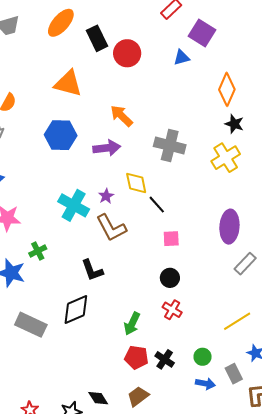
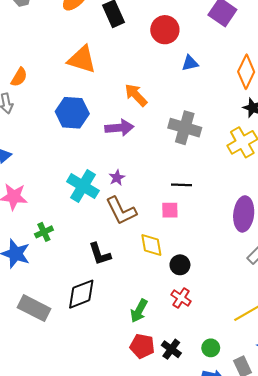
red circle: (127, 53) -> (165, 30), moved
blue triangle: (182, 57) -> (190, 63), moved
yellow diamond: (136, 183) -> (151, 245), moved
black line: (157, 205) -> (181, 185), moved, turned -48
pink square: (171, 239) -> (170, 210), moved

